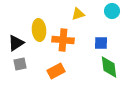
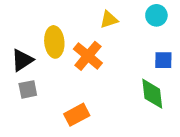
orange cross: (63, 40) -> (88, 56), turned 35
blue square: (101, 43) -> (163, 60), moved
orange rectangle: (56, 71) -> (77, 115), moved

